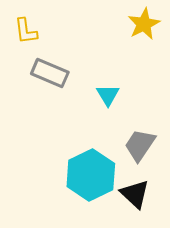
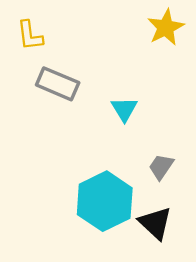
gray trapezoid: (140, 145) -> (161, 167), size x0.7

